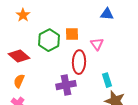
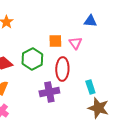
green hexagon: (49, 40) -> (32, 59), moved
pink triangle: (97, 44) -> (75, 43), moved

